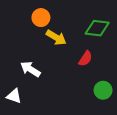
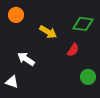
orange circle: (41, 18) -> (16, 15), moved

